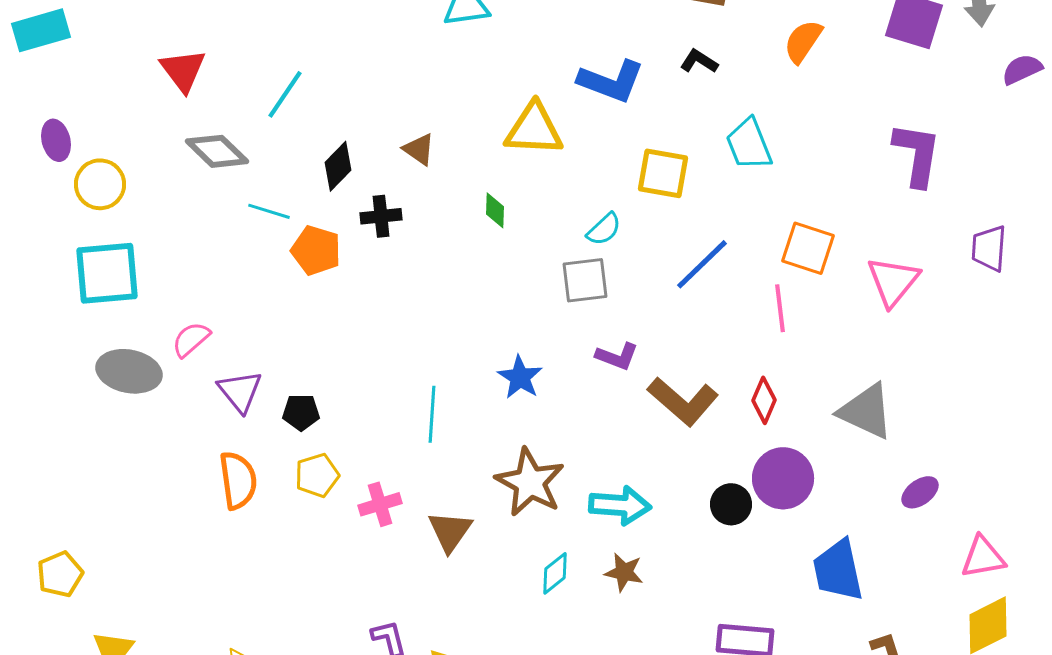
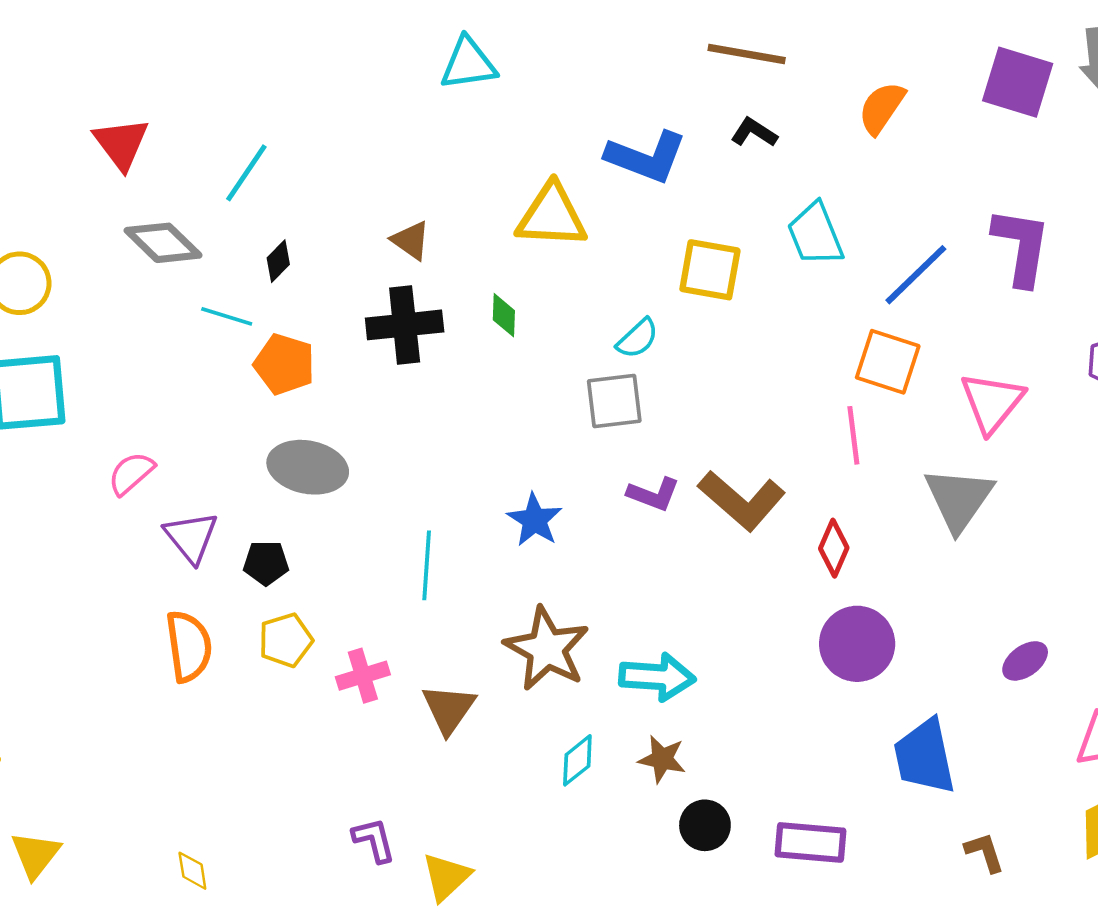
black diamond: (338, 166) -> (278, 261), moved, size x0.7
black cross: (381, 216) -> (405, 325), moved, size x1.5
blue line: (702, 264) -> (916, 275), moved
gray ellipse: (129, 371) -> (308, 467), moved
brown L-shape: (683, 401) -> (742, 500), moved
gray triangle: (866, 411) -> (959, 499), moved, turned 40
black circle: (731, 504) -> (705, 825), moved

